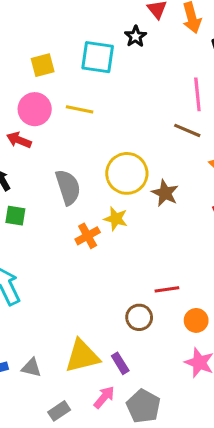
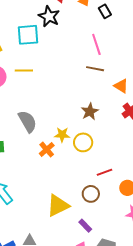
black star: (136, 36) -> (49, 16), size x1.5
yellow circle: (127, 173) -> (83, 142), moved, size x0.7
brown star: (165, 193) -> (90, 112), turned 30
yellow triangle: (82, 356) -> (58, 206), moved

